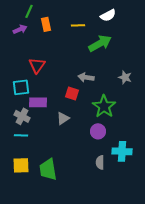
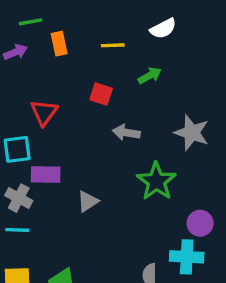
green line: (29, 11) -> (31, 22), turned 56
green arrow: (100, 43) -> (150, 76), size x0.6
gray star: (125, 77) -> (192, 133), size x1.5
red square: (72, 93) -> (101, 94), moved
purple circle: (98, 131) -> (200, 223), moved

